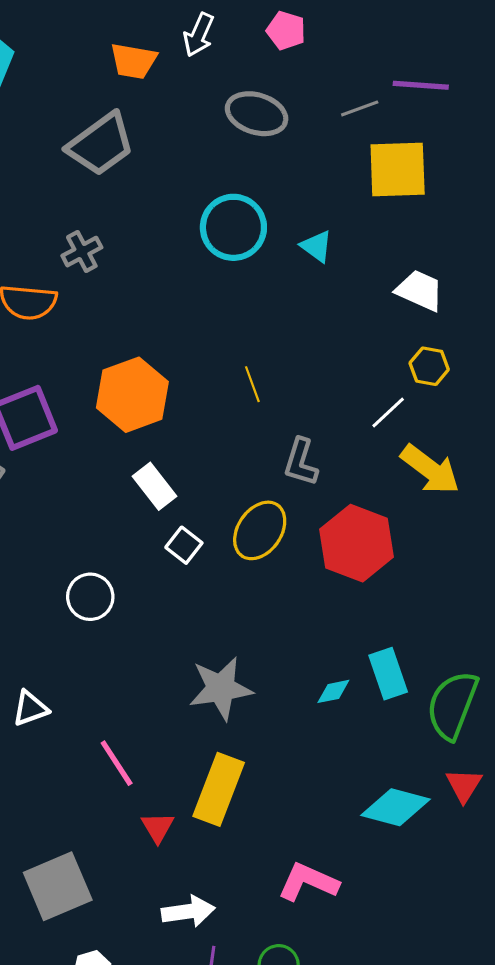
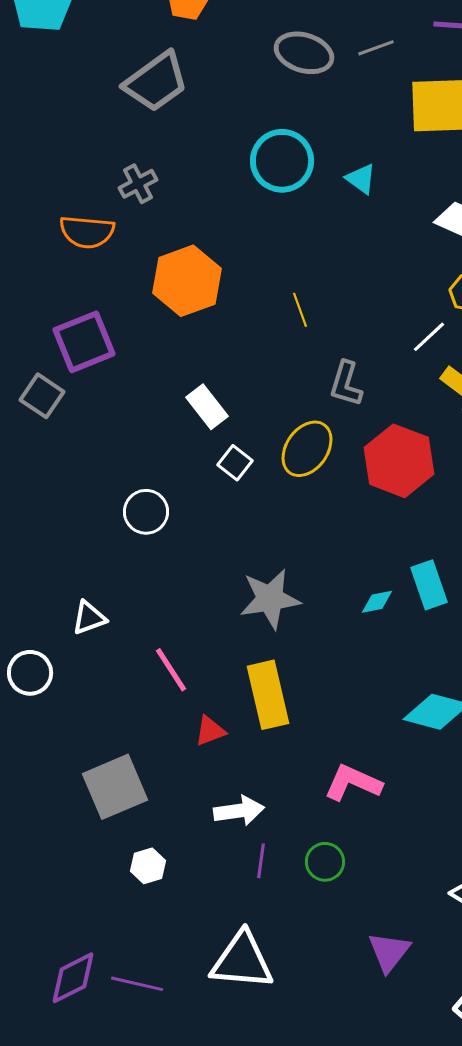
gray line: (360, 108) -> (376, 48), moved
orange hexagon: (132, 395) -> (187, 281), moved
yellow rectangle: (219, 789) -> (268, 695), turned -34
red triangle: (158, 827) -> (210, 731), turned 40

